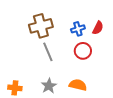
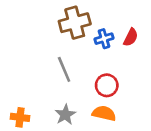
brown cross: (41, 26) -> (75, 23), moved
red circle: (83, 51) -> (107, 85), moved

